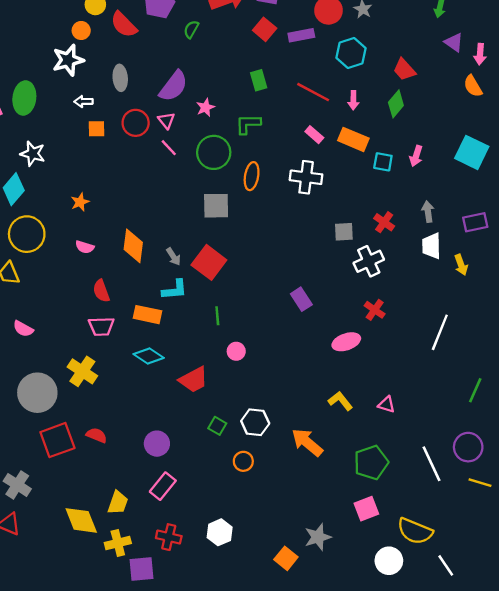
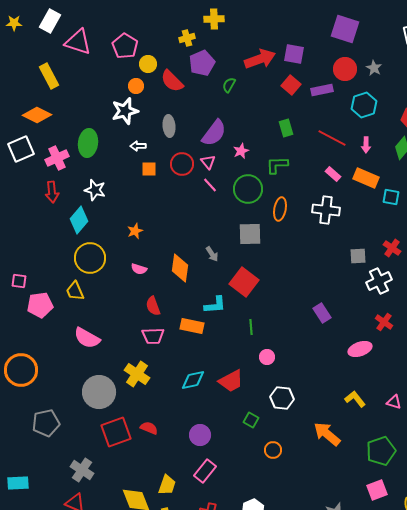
gray arrow: (173, 257) -> (212, 254), moved
pink semicircle: (23, 329) -> (87, 338), size x1.5
cyan diamond: (149, 356) -> (193, 380), moved, turned -45
white hexagon: (255, 422) -> (282, 398), moved

